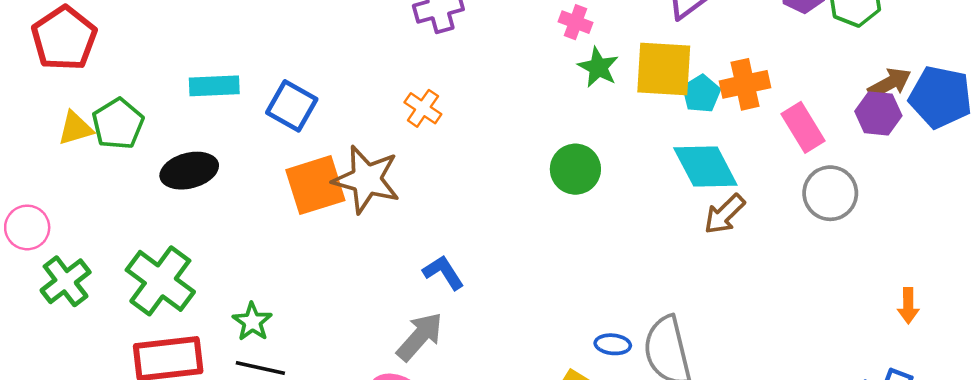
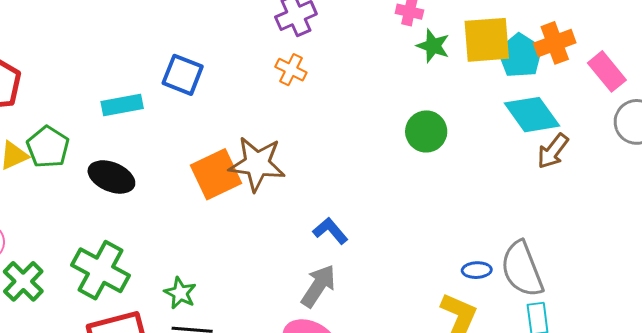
cyan pentagon: (701, 94) -> (520, 56), size x1.4
blue square: (292, 106) -> (183, 75), moved
orange cross: (423, 108) -> (291, 70), moved
black ellipse: (189, 171) -> (111, 177), turned 45

